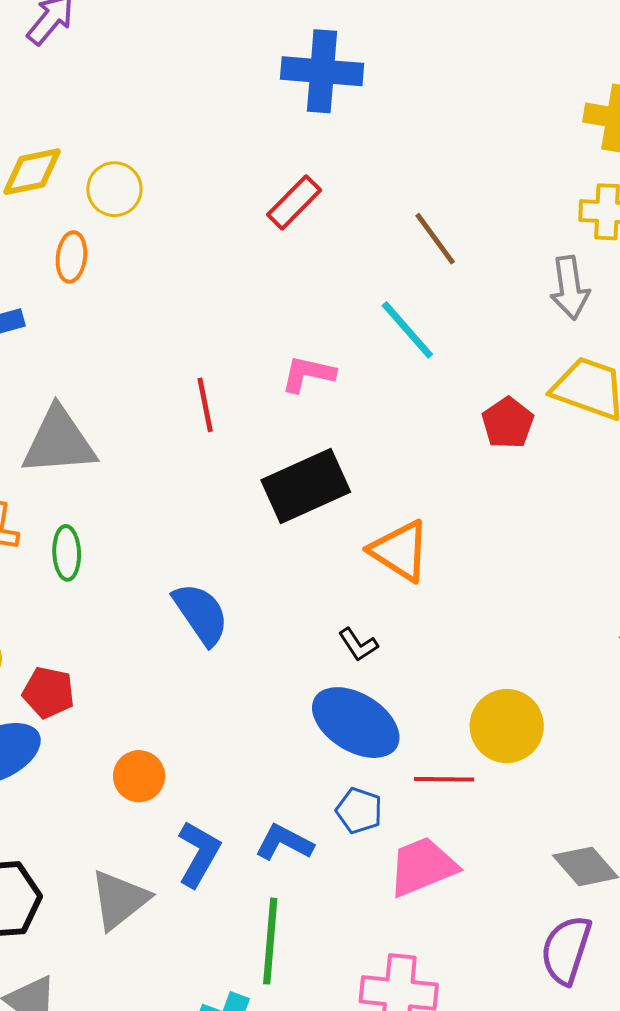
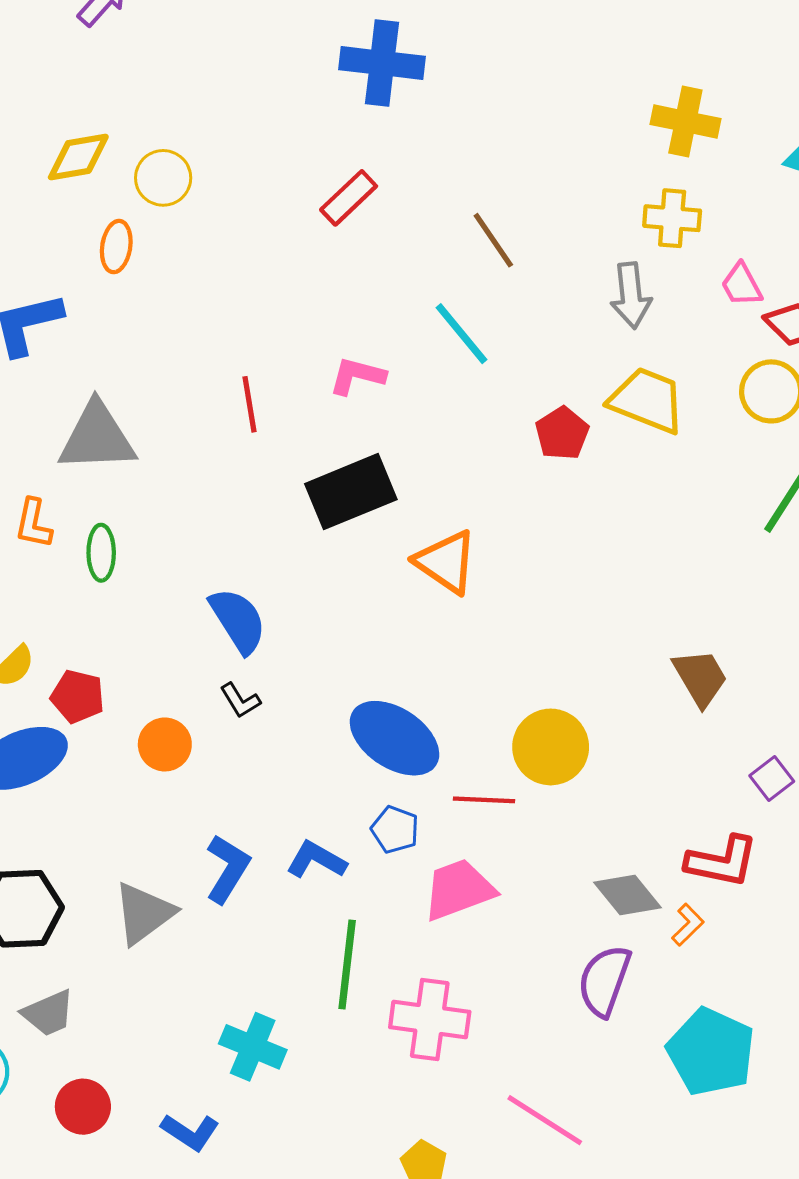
black L-shape: (358, 645) -> (240, 700), moved
orange circle: (139, 776) -> (165, 744), moved
green line: (270, 941) -> (347, 965), moved

